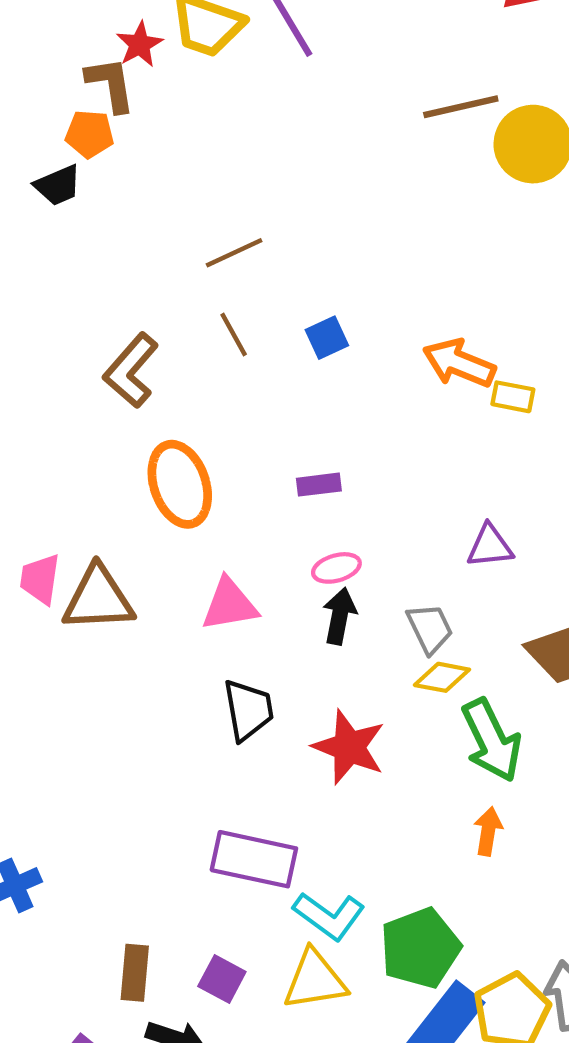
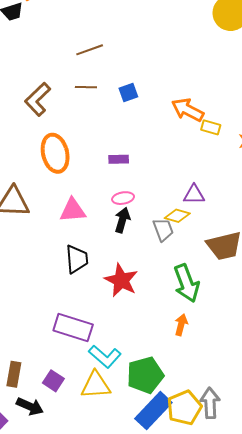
brown line: (234, 334) -> (86, 87), turned -65
yellow diamond: (442, 677) -> (177, 216), moved

